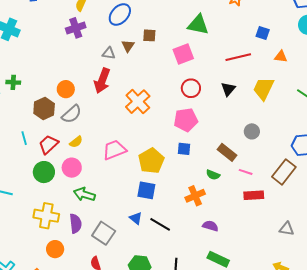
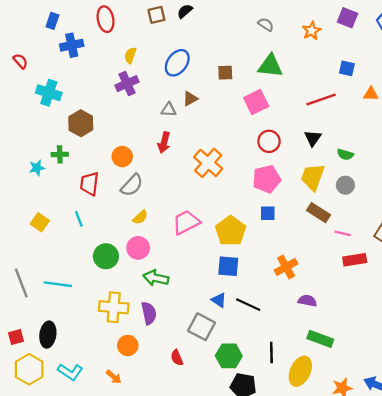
brown square: (149, 35) -> (225, 73), moved
brown triangle: (128, 46) -> (190, 99), turned 32
red arrow: (102, 81) -> (164, 143), size x0.7
yellow trapezoid: (263, 89) -> (313, 177), moved
brown hexagon: (44, 109) -> (81, 123), moved
red trapezoid: (49, 144) -> (89, 184), moved, turned -35
green semicircle: (213, 175) -> (345, 154), moved
gray square: (104, 233) -> (202, 327), moved

